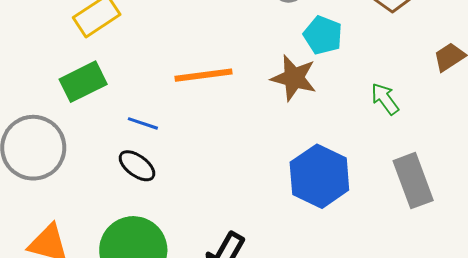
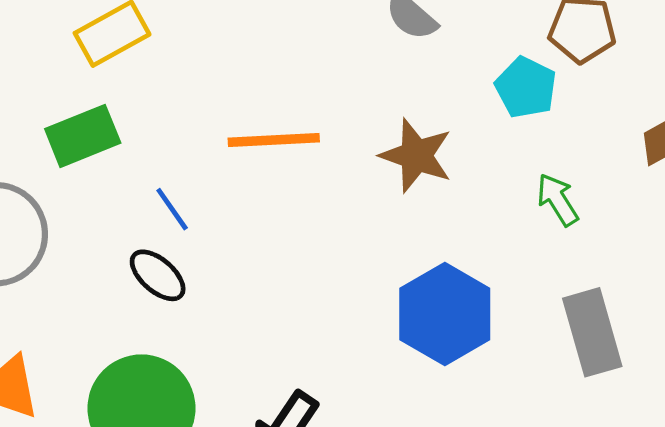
cyan pentagon: (323, 35) -> (526, 87), moved
blue line: (143, 123) -> (172, 209), turned 32

